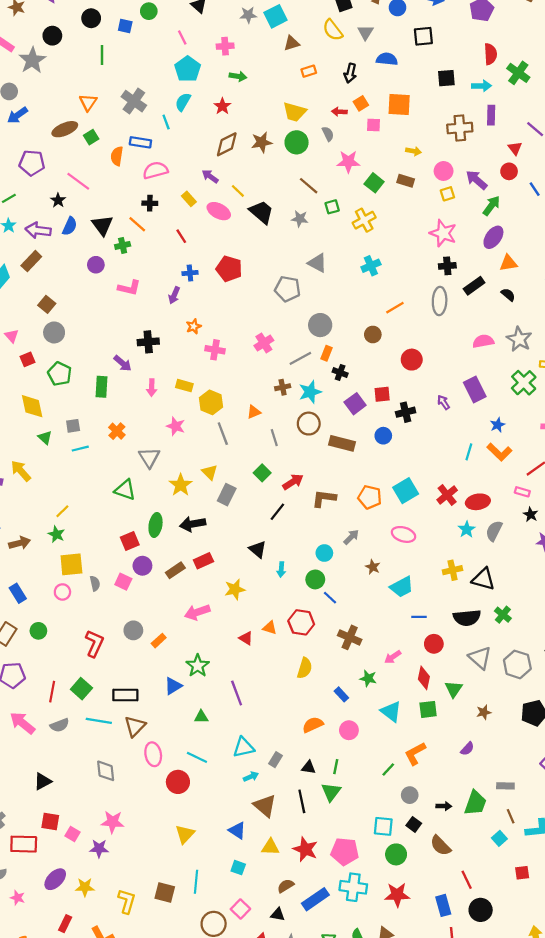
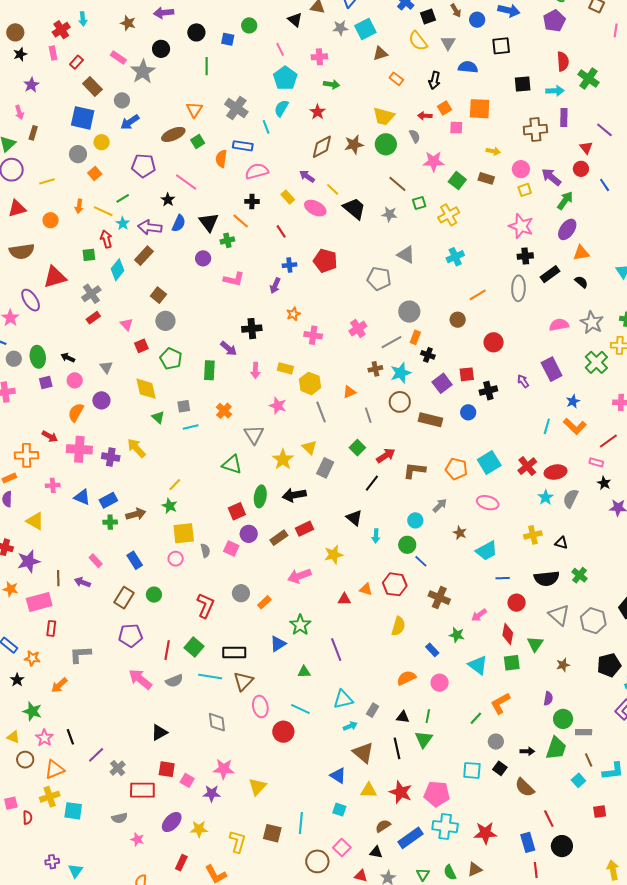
orange rectangle: (309, 71) -> (396, 79), turned 56
black triangle: (483, 579) -> (561, 543), size x0.6
red triangle: (246, 638) -> (344, 599), turned -32
purple semicircle: (467, 749) -> (548, 698), turned -32
yellow triangle: (185, 834) -> (257, 787), moved
green circle: (396, 854) -> (563, 719), moved

